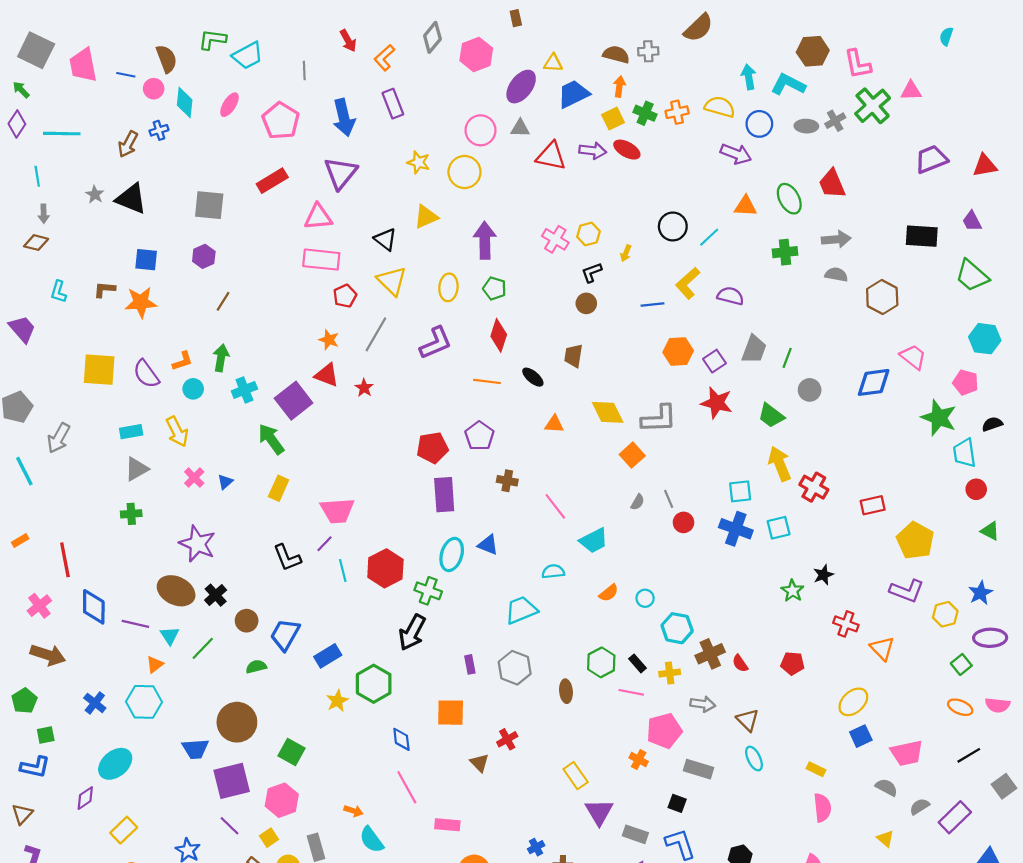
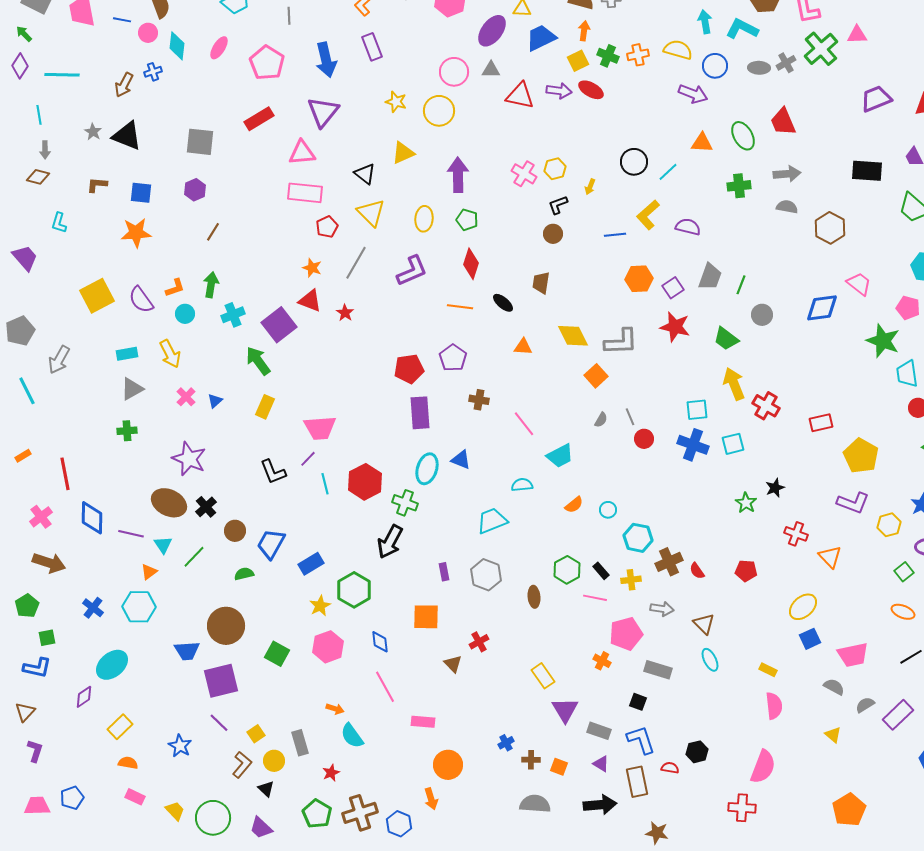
brown L-shape: (104, 290) -> (97, 185), moved
yellow square: (99, 370) -> (97, 296), turned -32
pink hexagon: (282, 800) -> (328, 647), moved

